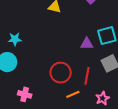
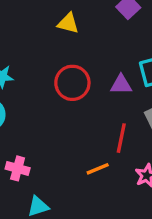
red circle: (61, 73) -> (72, 83), moved

